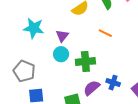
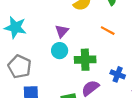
cyan star: (34, 28) -> (15, 27), moved
blue cross: (113, 83) -> (118, 74), moved

